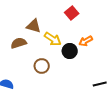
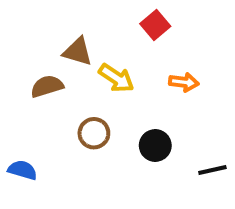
orange arrow: (86, 41) -> (184, 82), turned -144
black circle: (70, 51) -> (155, 145), moved

